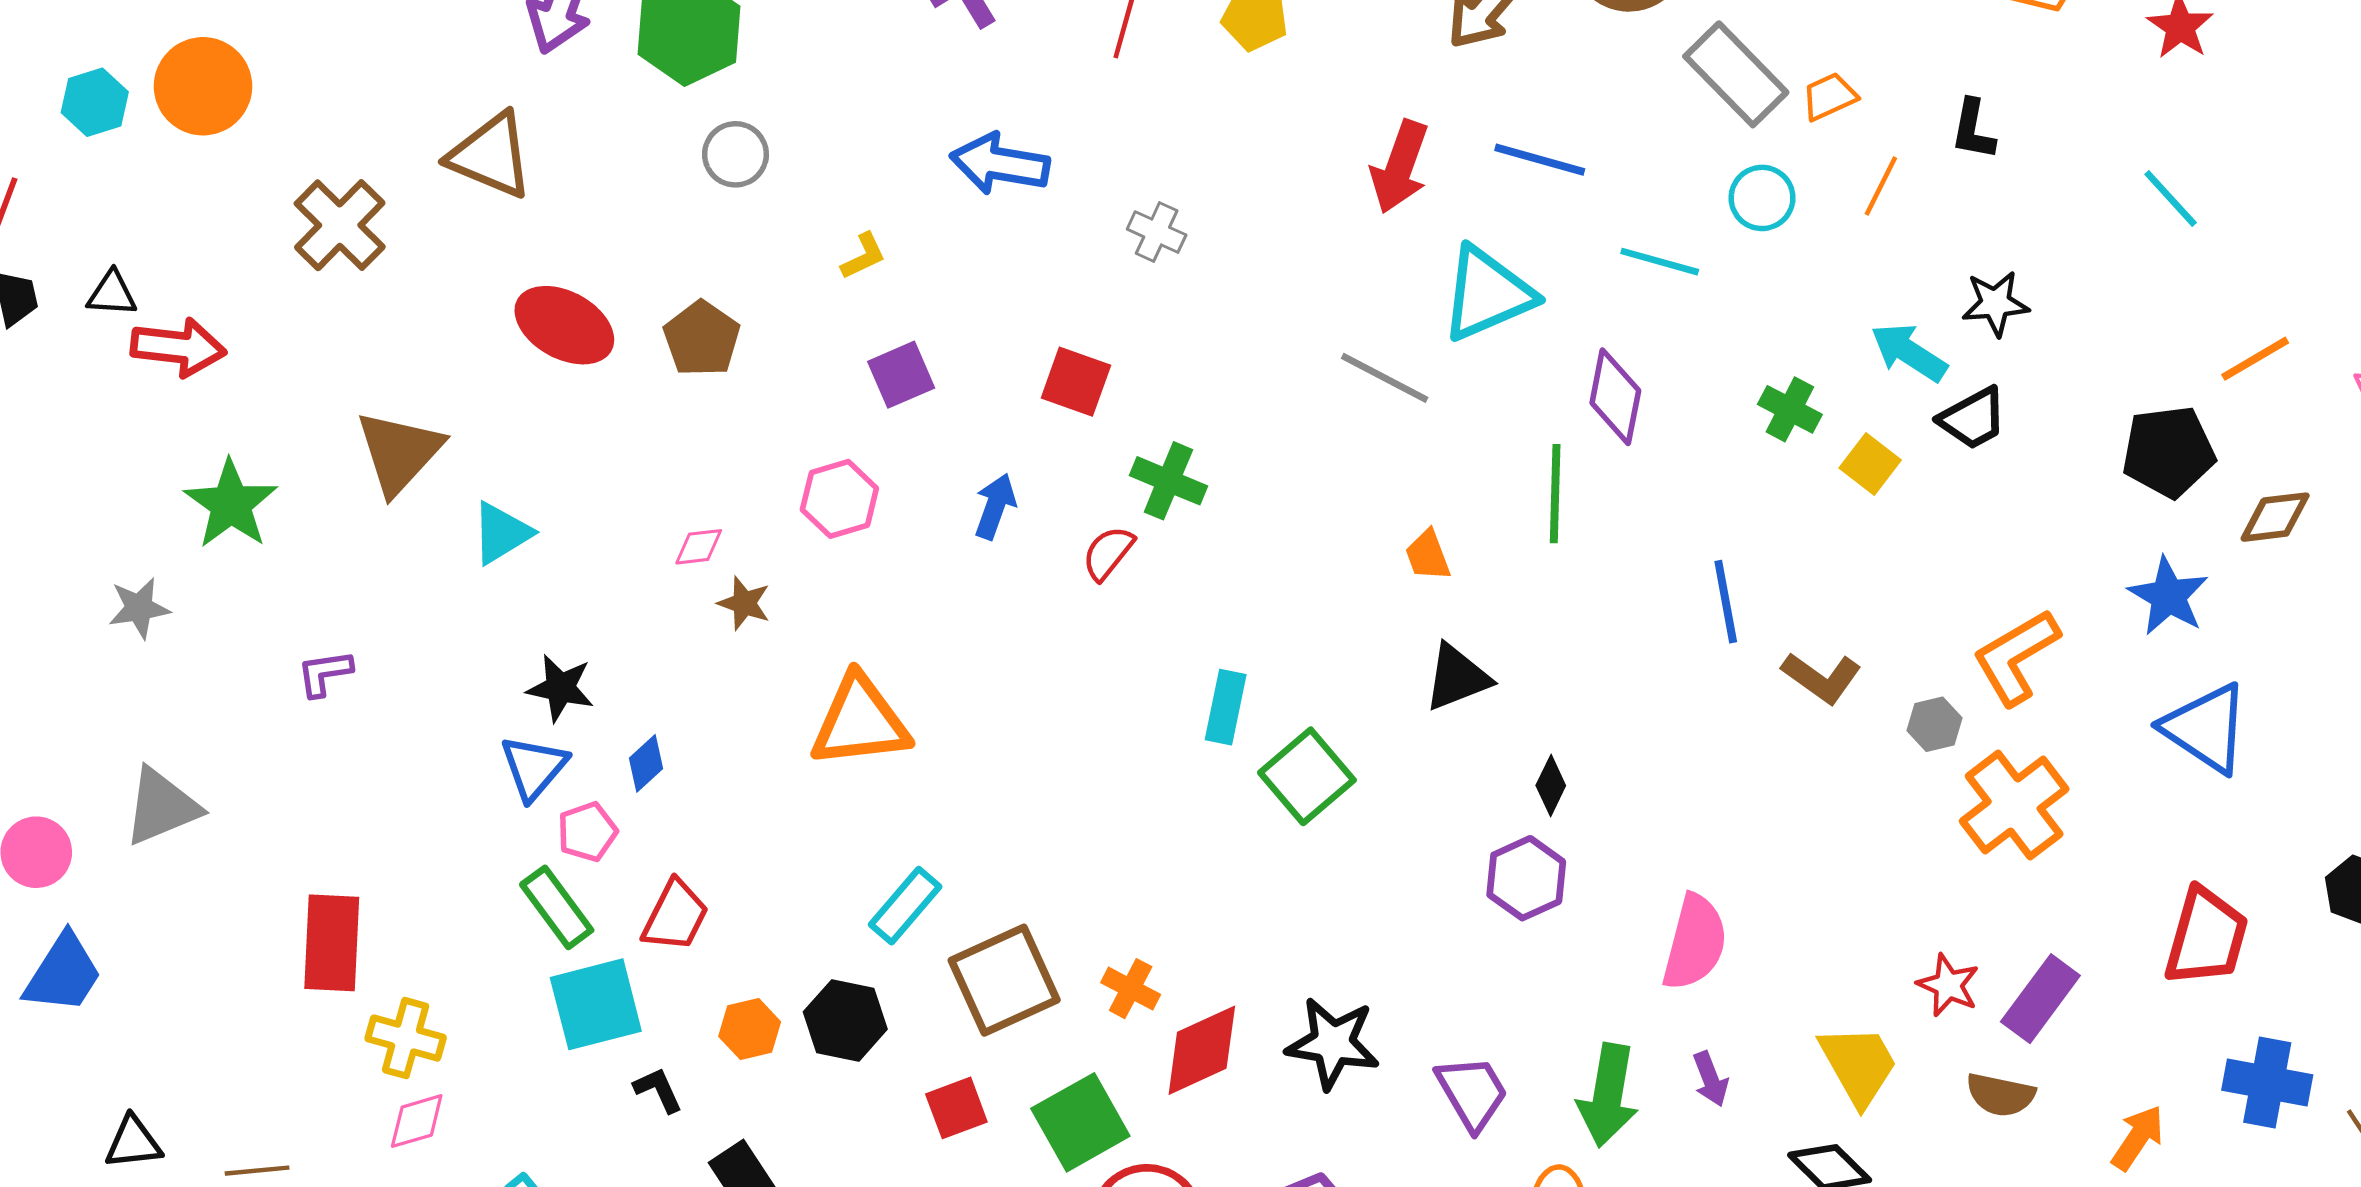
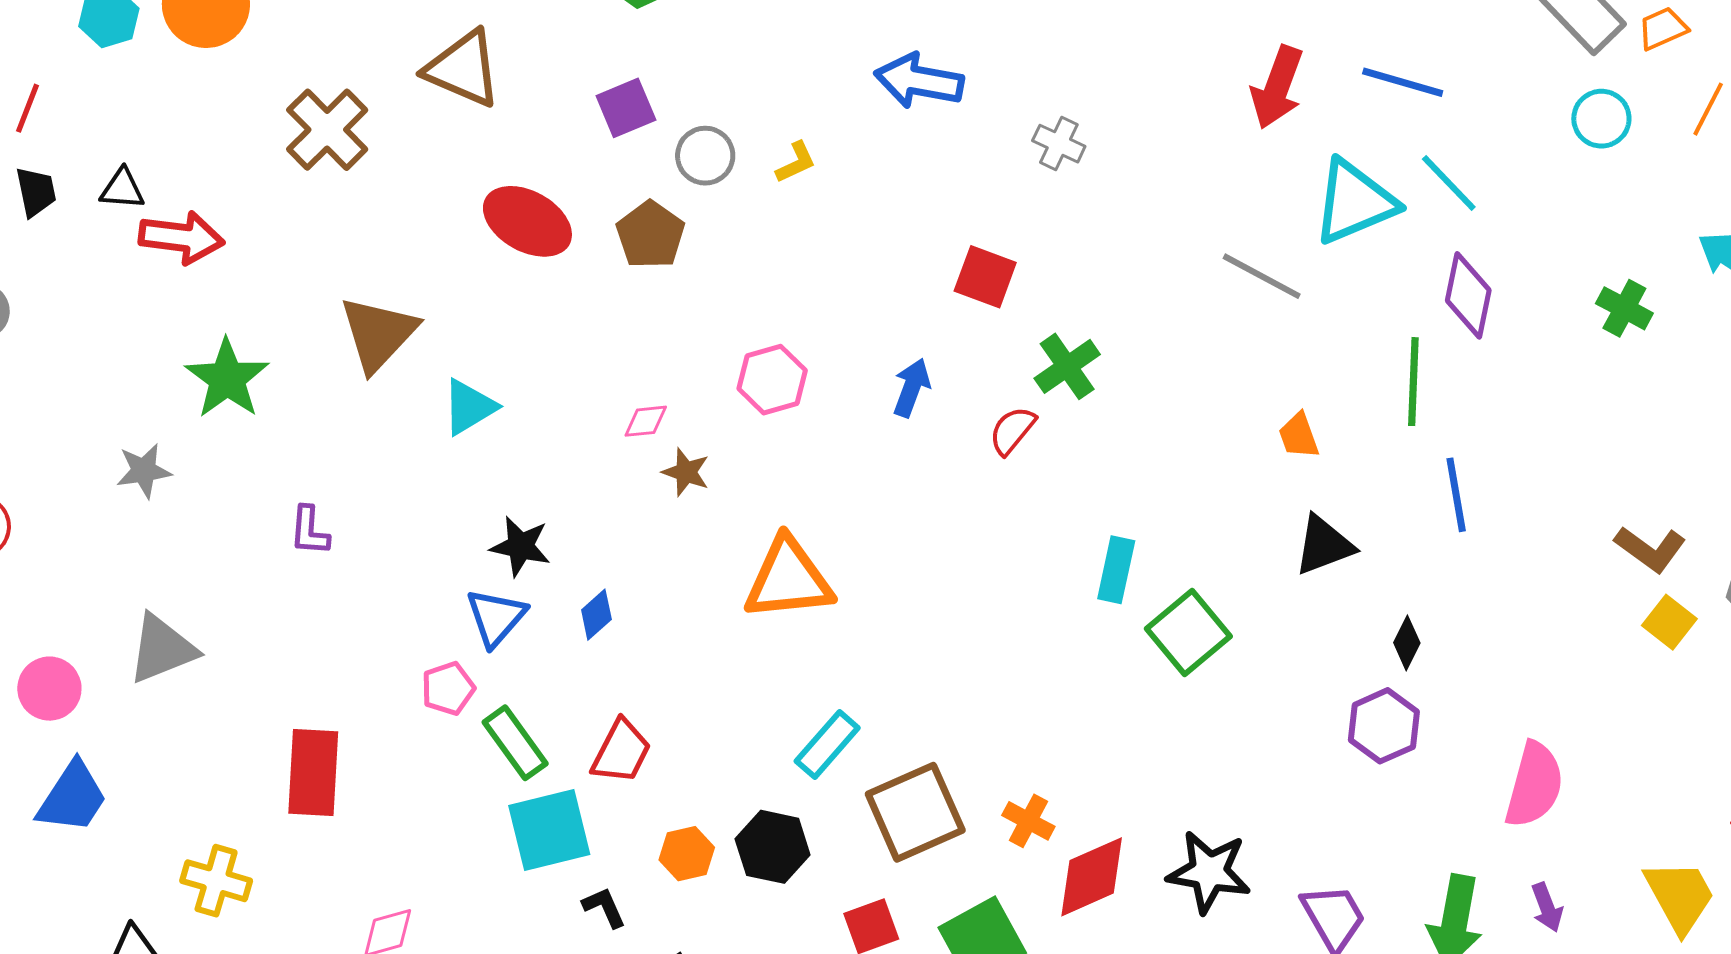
gray circle: (735, 154) -> (705, 156), moved
cyan line: (1660, 262) -> (1449, 183), moved, turned 30
purple square: (901, 375) -> (626, 108), moved
yellow square: (1870, 464) -> (1669, 622), moved
green cross: (1168, 481) -> (1067, 366), turned 32
blue line: (1726, 602) -> (1456, 495), moved
purple L-shape: (325, 673) -> (309, 531), turned -78
pink pentagon: (587, 832) -> (448, 688), moved
yellow cross: (406, 1038) -> (216, 881), moved

